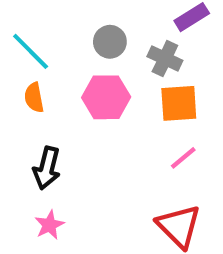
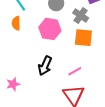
pink line: (183, 158) -> (75, 71), moved
black arrow: (47, 168) -> (45, 66), moved

